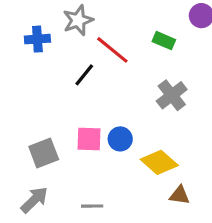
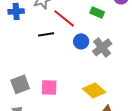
black line: (84, 75) -> (46, 34), turned 42
pink square: (89, 139) -> (49, 87), moved
blue circle: (120, 139) -> (81, 41), moved

